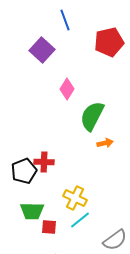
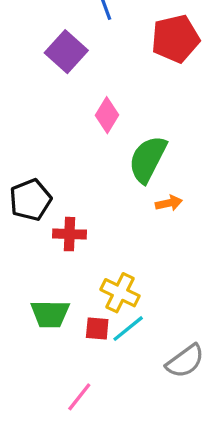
black pentagon: (24, 171) -> (30, 200), moved
red square: (49, 227) -> (97, 329), moved

